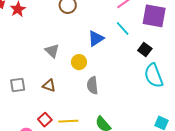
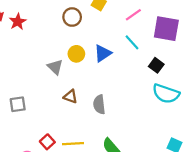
yellow circle: (79, 62) -> (76, 54), moved
cyan semicircle: (154, 76) -> (166, 94), turned -50
brown triangle: (49, 86) -> (70, 97), moved

